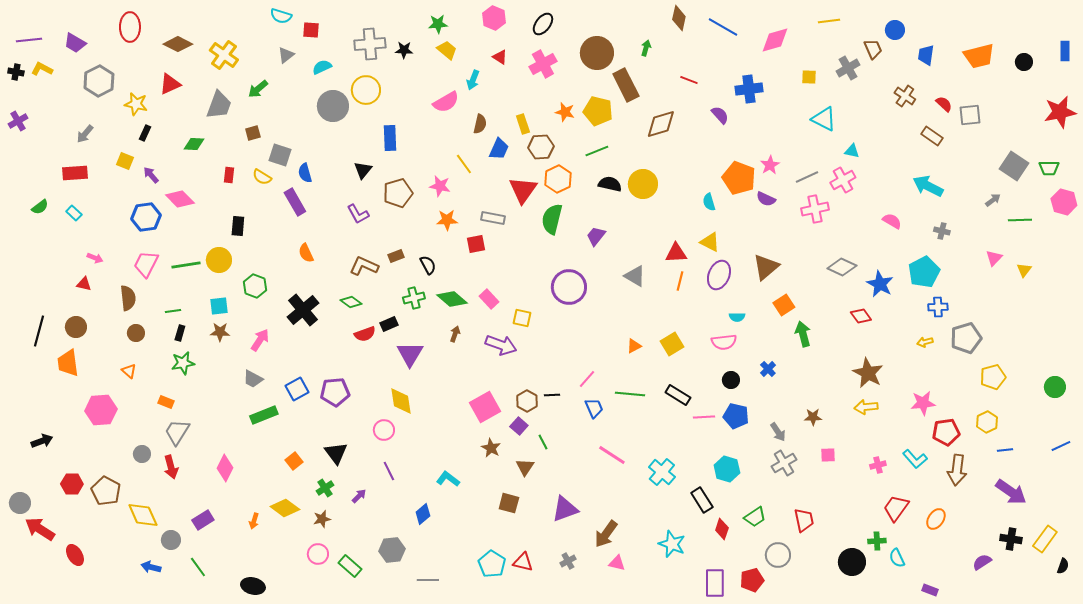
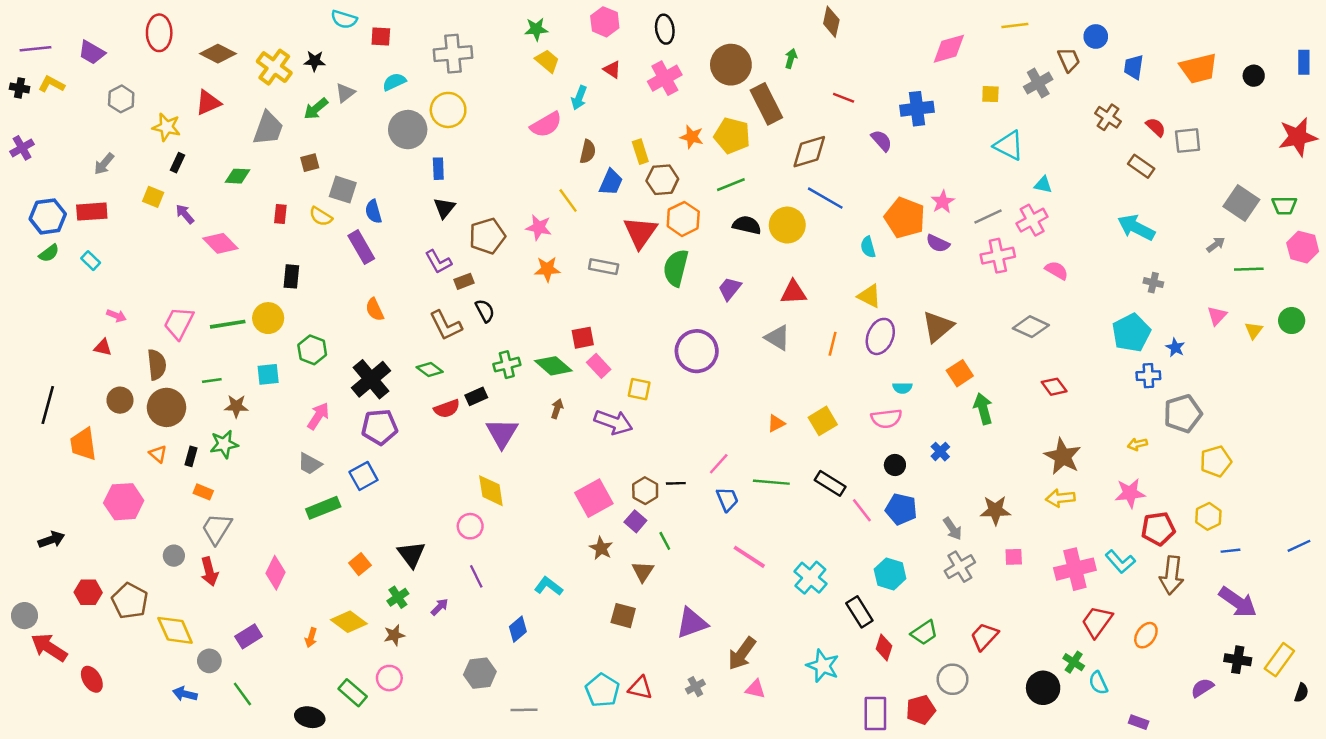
black ellipse: (543, 24) -> (665, 29), turned -45
blue line: (723, 27) -> (825, 198), moved
black star: (404, 50) -> (315, 61), moved
gray triangle: (286, 55) -> (345, 93), moved
gray hexagon: (99, 81) -> (121, 99), size x0.7
blue rectangle: (390, 138) -> (438, 169), moved, size x0.7
blue hexagon: (146, 217) -> (48, 216), moved
pink semicircle: (892, 221) -> (1057, 270), moved
red square: (476, 244) -> (583, 338), moved
red triangle: (676, 253) -> (793, 292), moved
brown rectangle: (396, 256) -> (464, 281), moved
black semicircle: (428, 265) -> (485, 311), moved
brown L-shape: (364, 266) -> (446, 325), turned -140
blue star: (880, 284) -> (1175, 347), moved, size x0.6
brown circle: (76, 327) -> (120, 400), moved
brown star: (220, 332) -> (236, 406), moved
brown circle: (136, 333) -> (167, 407), size x1.8
black rectangle: (180, 333) -> (191, 456), moved
yellow arrow: (925, 342) -> (1137, 444), moved
green circle: (1055, 387) -> (1292, 321), moved
purple pentagon: (335, 392) -> (380, 427), moved
pink line: (704, 417) -> (862, 510), turned 55
brown star: (813, 417) -> (995, 510), size x1.4
pink cross: (878, 465) -> (1075, 569), size x2.0
red trapezoid: (804, 520) -> (984, 636), turned -125
green cross: (877, 541) -> (1074, 662), turned 36
green rectangle: (350, 566) -> (353, 693), moved

